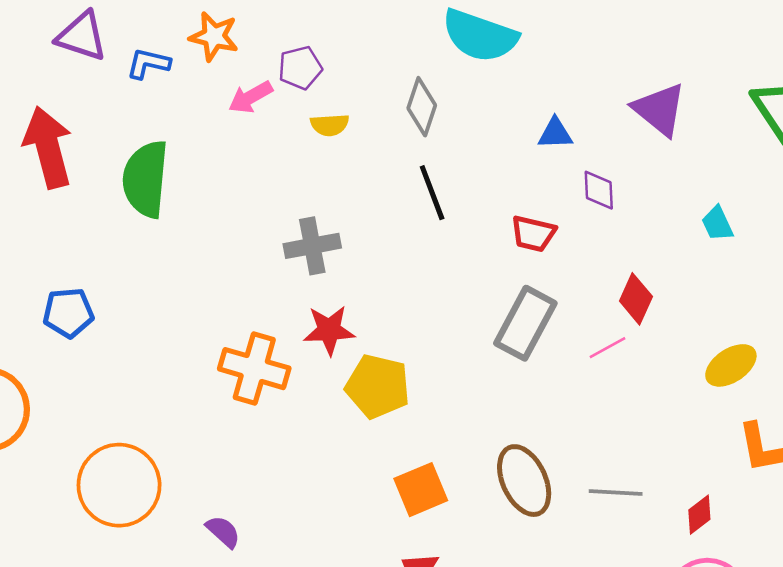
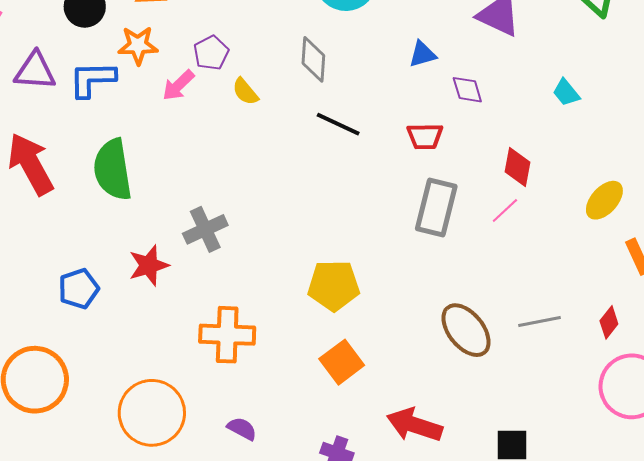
blue L-shape: (148, 64) -> (92, 79), size x1.4
yellow semicircle: (330, 125) -> (245, 92), turned 68
black line: (432, 193) -> (338, 124), turned -30
gray cross: (312, 246) -> (205, 229), moved
red star: (329, 330) -> (149, 265), moved
orange cross: (254, 369) -> (227, 335), moved
orange square: (421, 490) -> (342, 362), moved

